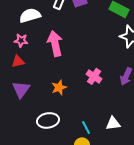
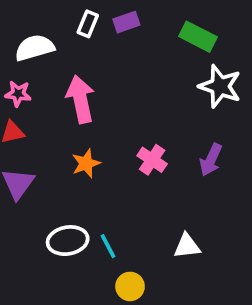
orange star: (59, 87) -> (86, 163), moved
cyan line: (86, 127) -> (108, 246), moved

